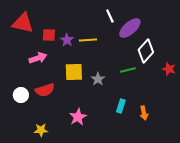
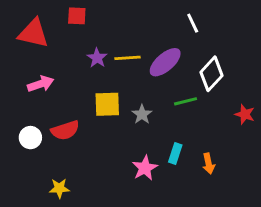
white line: (110, 16) -> (193, 23), moved
purple ellipse: (130, 28) -> (165, 62), moved
red square: (49, 35) -> (77, 16), moved
pink arrow: (38, 58) -> (41, 84), moved
red star: (169, 69) -> (245, 114), moved
pink star: (78, 117) -> (145, 168), moved

